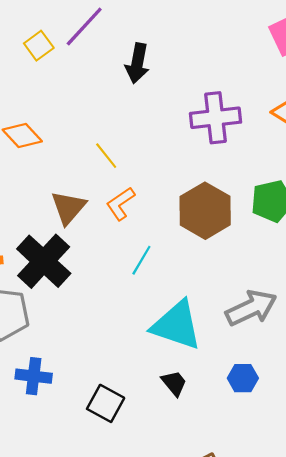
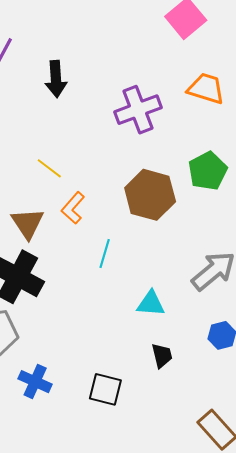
cyan triangle: (176, 325) -> (151, 303), size x0.6
blue cross: (34, 376) -> (35, 382), turned 32
black trapezoid: (174, 383) -> (162, 356), turned 40

